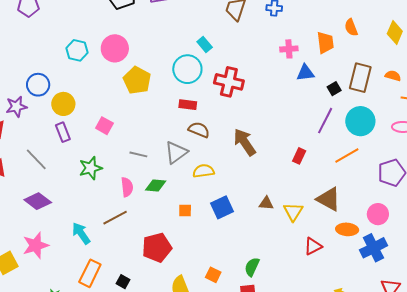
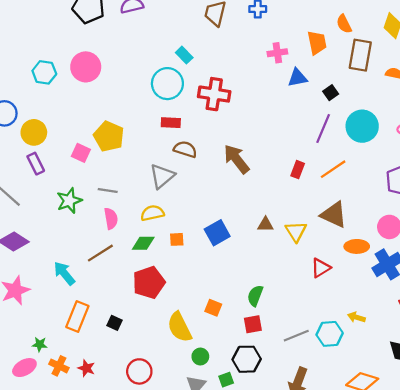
brown rectangle: (360, 78) -> (360, 55), moved
yellow pentagon: (137, 80) -> (109, 136), moved
gray line: (138, 154) -> (108, 191), moved
orange line: (347, 155) -> (333, 169), moved
yellow semicircle: (204, 171) -> (152, 213), moved
green diamond: (156, 186) -> (143, 243), moved

